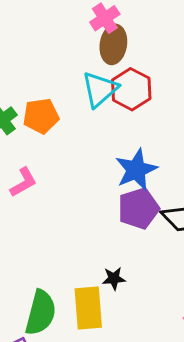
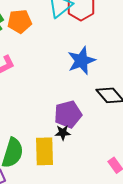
purple pentagon: (138, 209) -> (68, 114), moved

